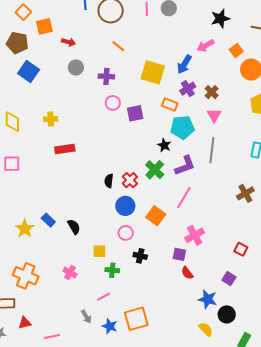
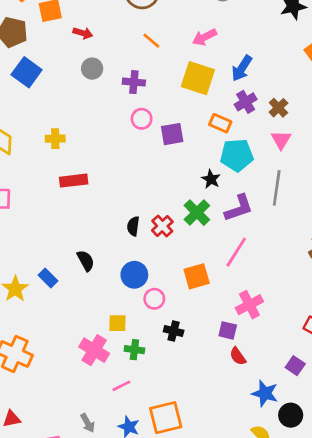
pink arrow: (206, 46) -> (204, 37), moved
blue circle: (125, 206) -> (134, 275), moved
orange square: (156, 216) -> (197, 276), turned 36
black semicircle: (74, 227) -> (86, 261), moved
pink cross: (70, 273) -> (94, 350), moved, size x1.5
gray arrow: (86, 317) -> (88, 423), moved

